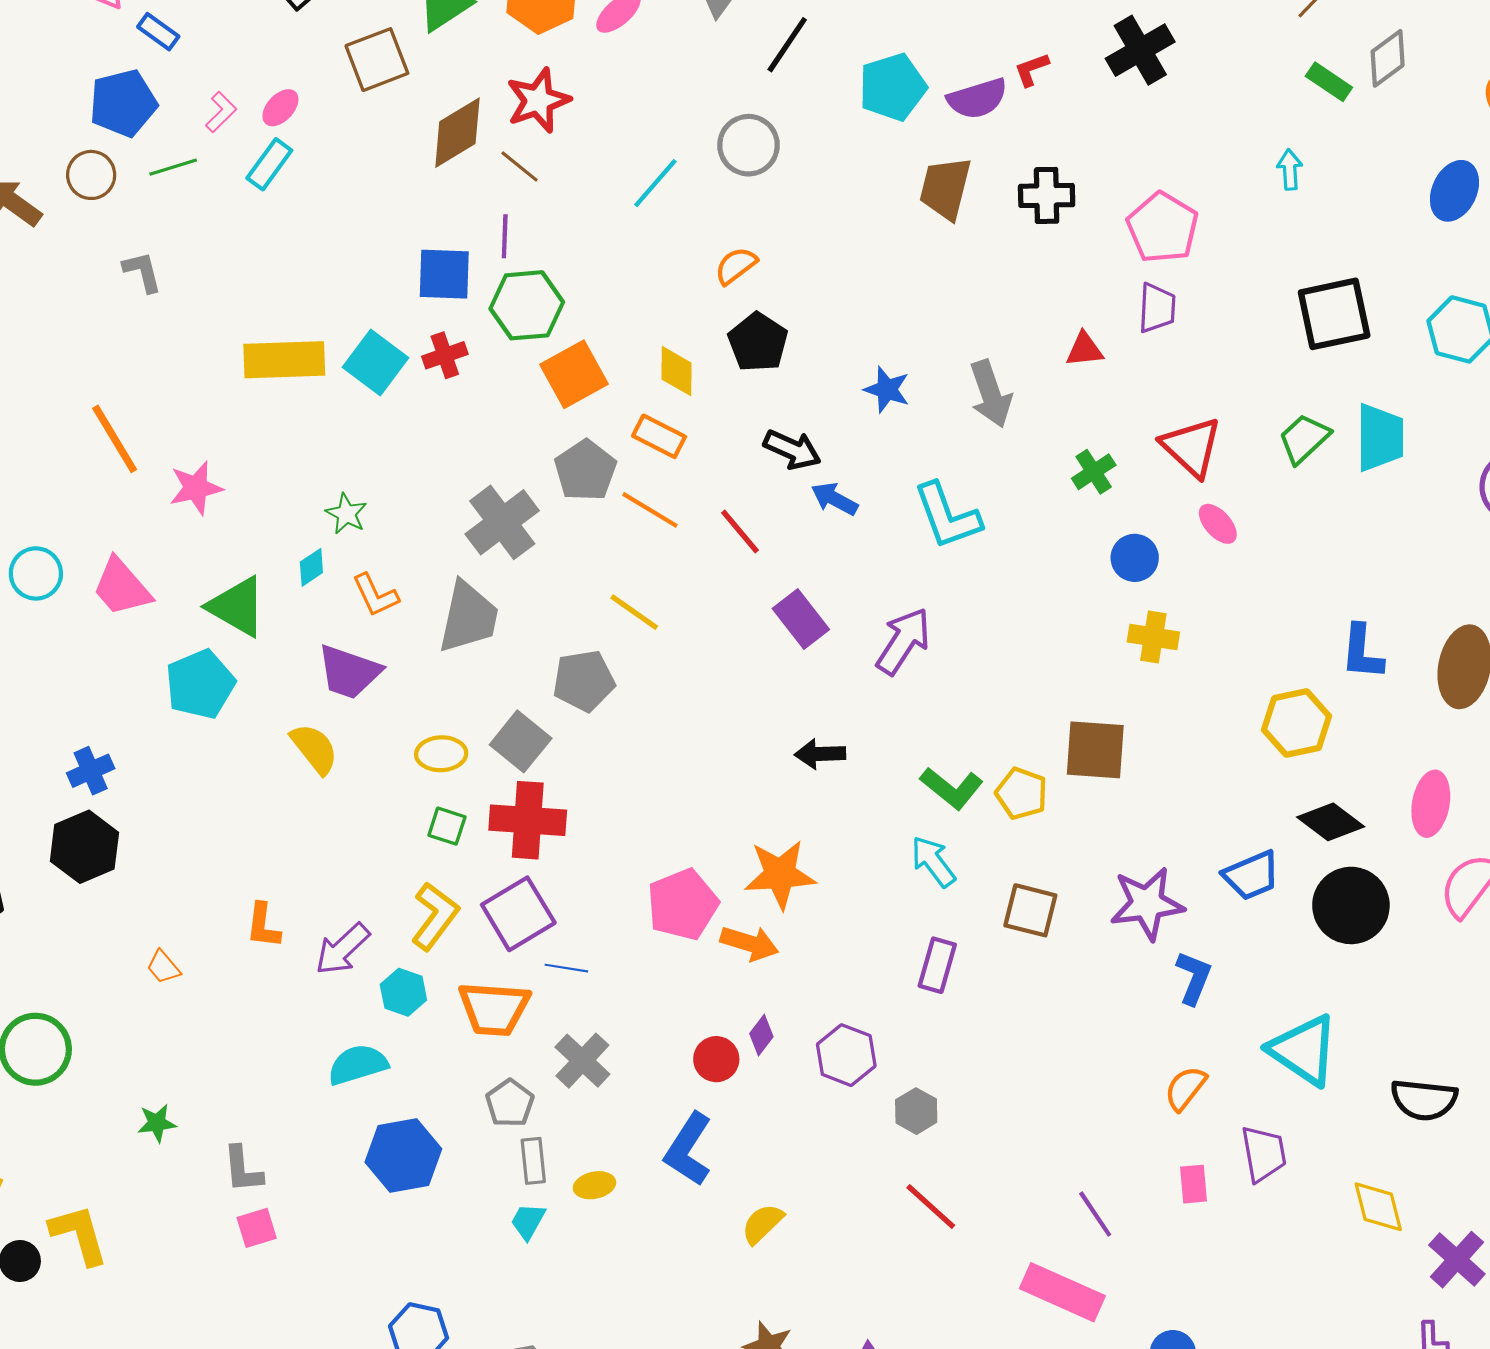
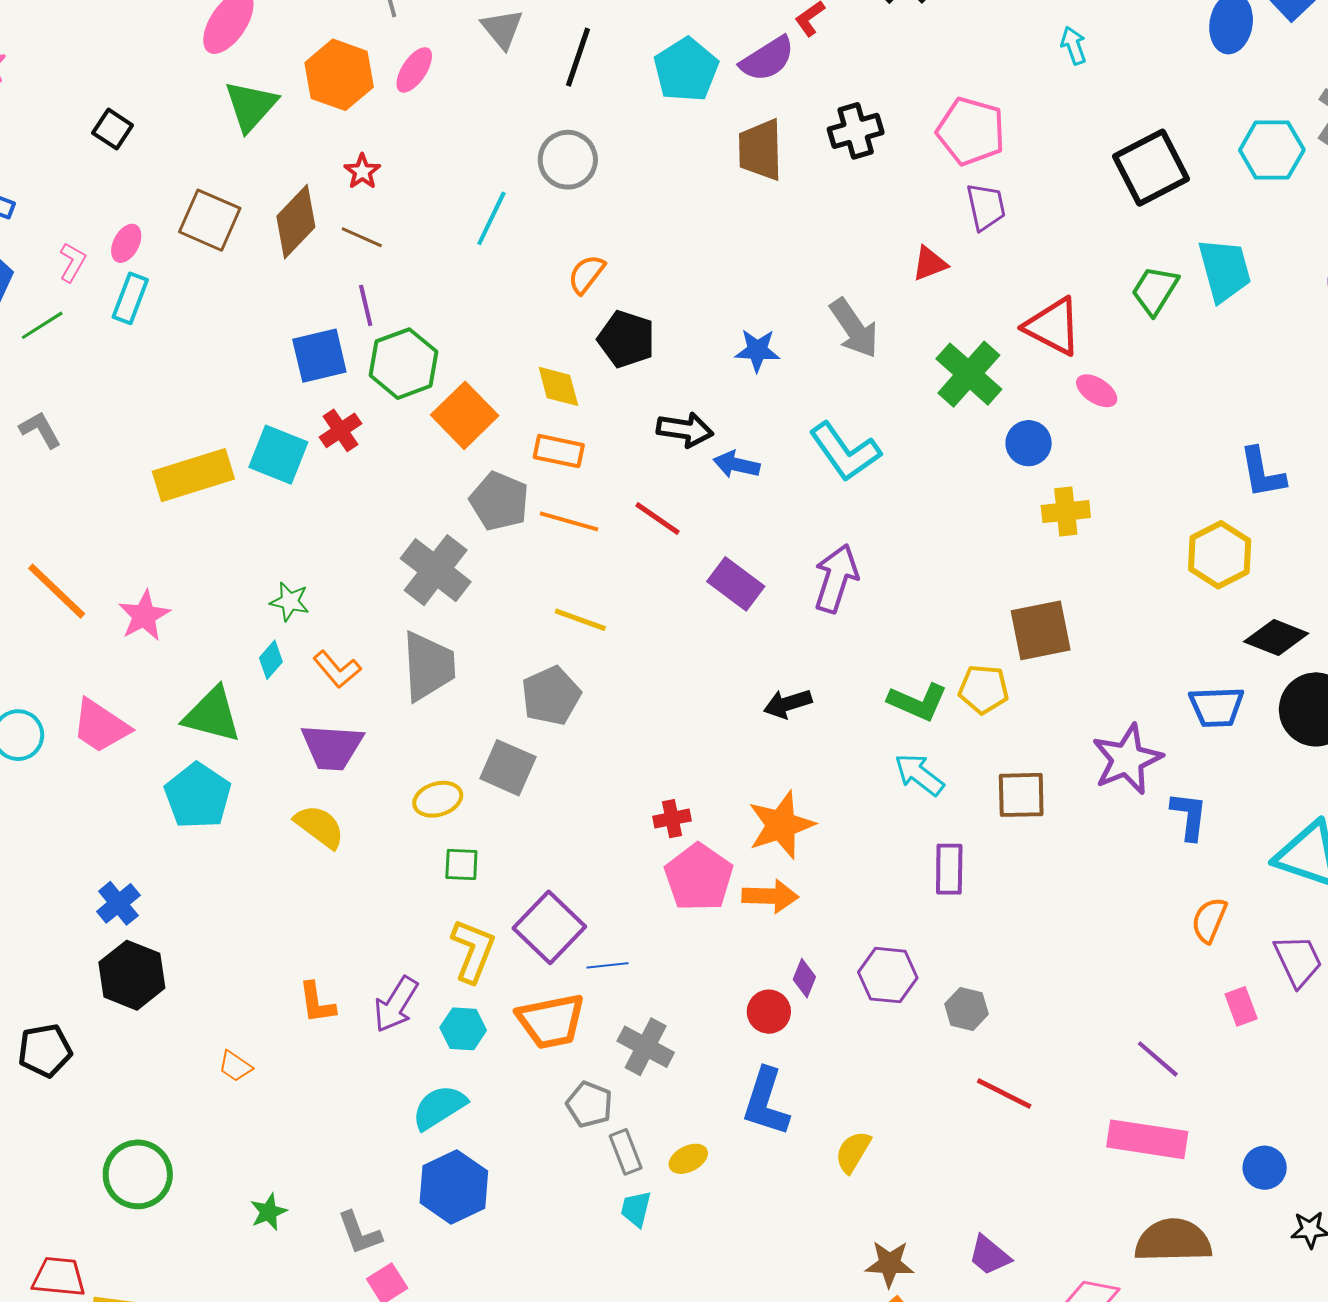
brown square: (377, 60) -> (210, 220), moved, turned -30
red star: (538, 100) -> (362, 171), size x0.6
green cross: (1094, 472) -> (969, 374), size x1.6
red cross: (528, 820) -> (672, 819), moved, size x0.5
blue trapezoid: (1251, 875) -> (1217, 707), turned 36
blue hexagon: (403, 1155) -> (454, 1187), moved

